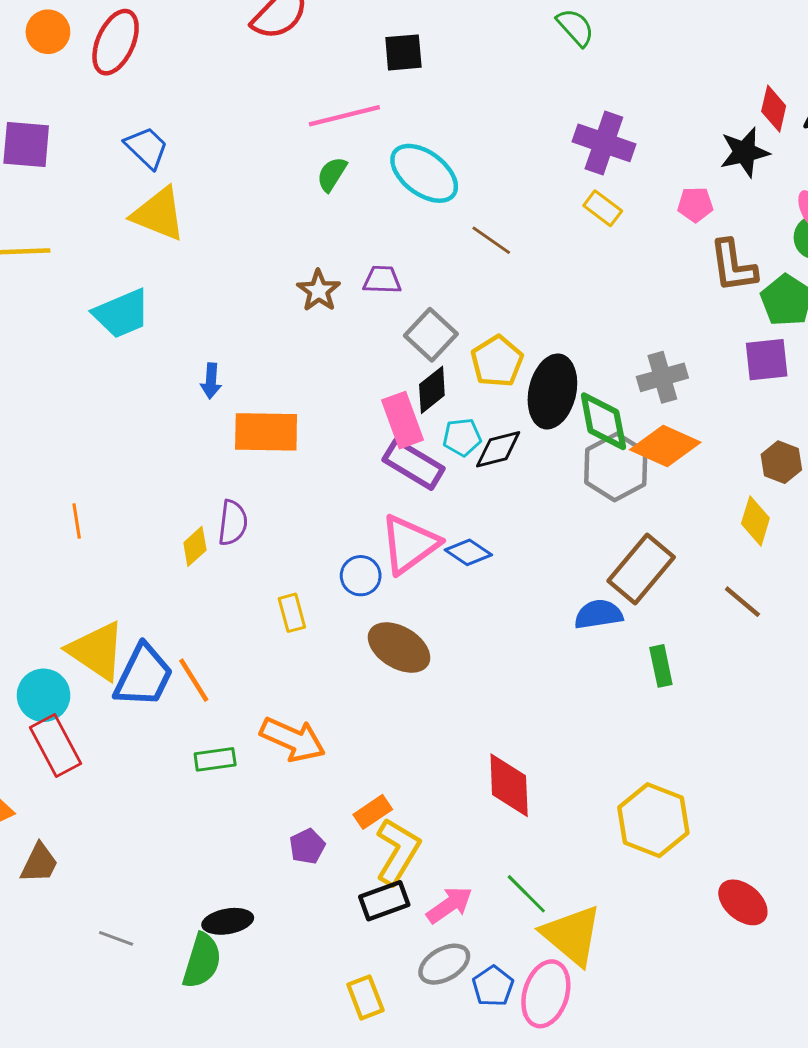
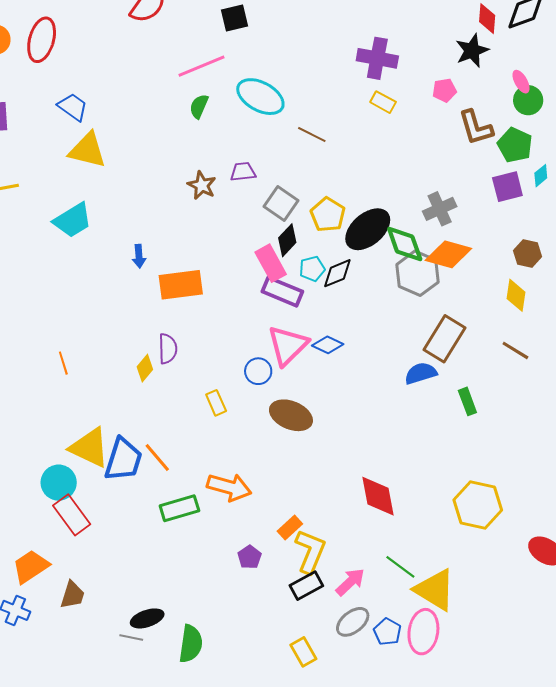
black ellipse: (552, 391) -> (368, 229), turned 45
green rectangle: (215, 759) -> (179, 508), size x1.4
black ellipse: (228, 921) -> (147, 618), moved

